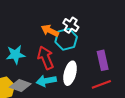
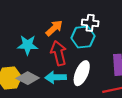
white cross: (71, 25) -> (90, 23), turned -35
orange arrow: (50, 31) -> (54, 28), moved, turned 102

